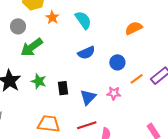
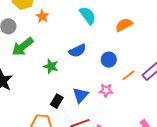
cyan semicircle: (83, 20) -> (88, 15), moved
green star: (39, 81) -> (51, 66), moved
black rectangle: (63, 88) -> (57, 101), moved, turned 40

